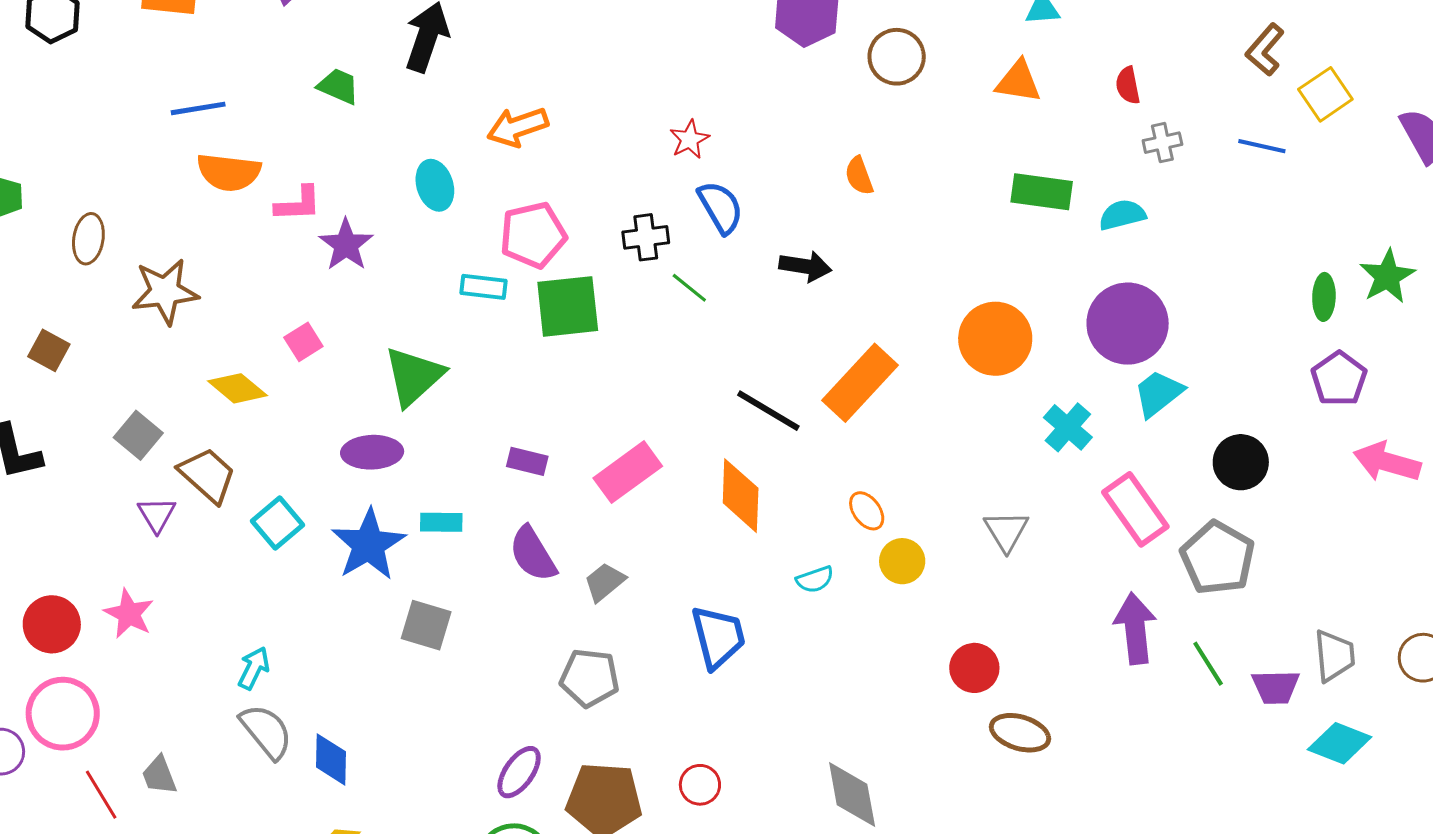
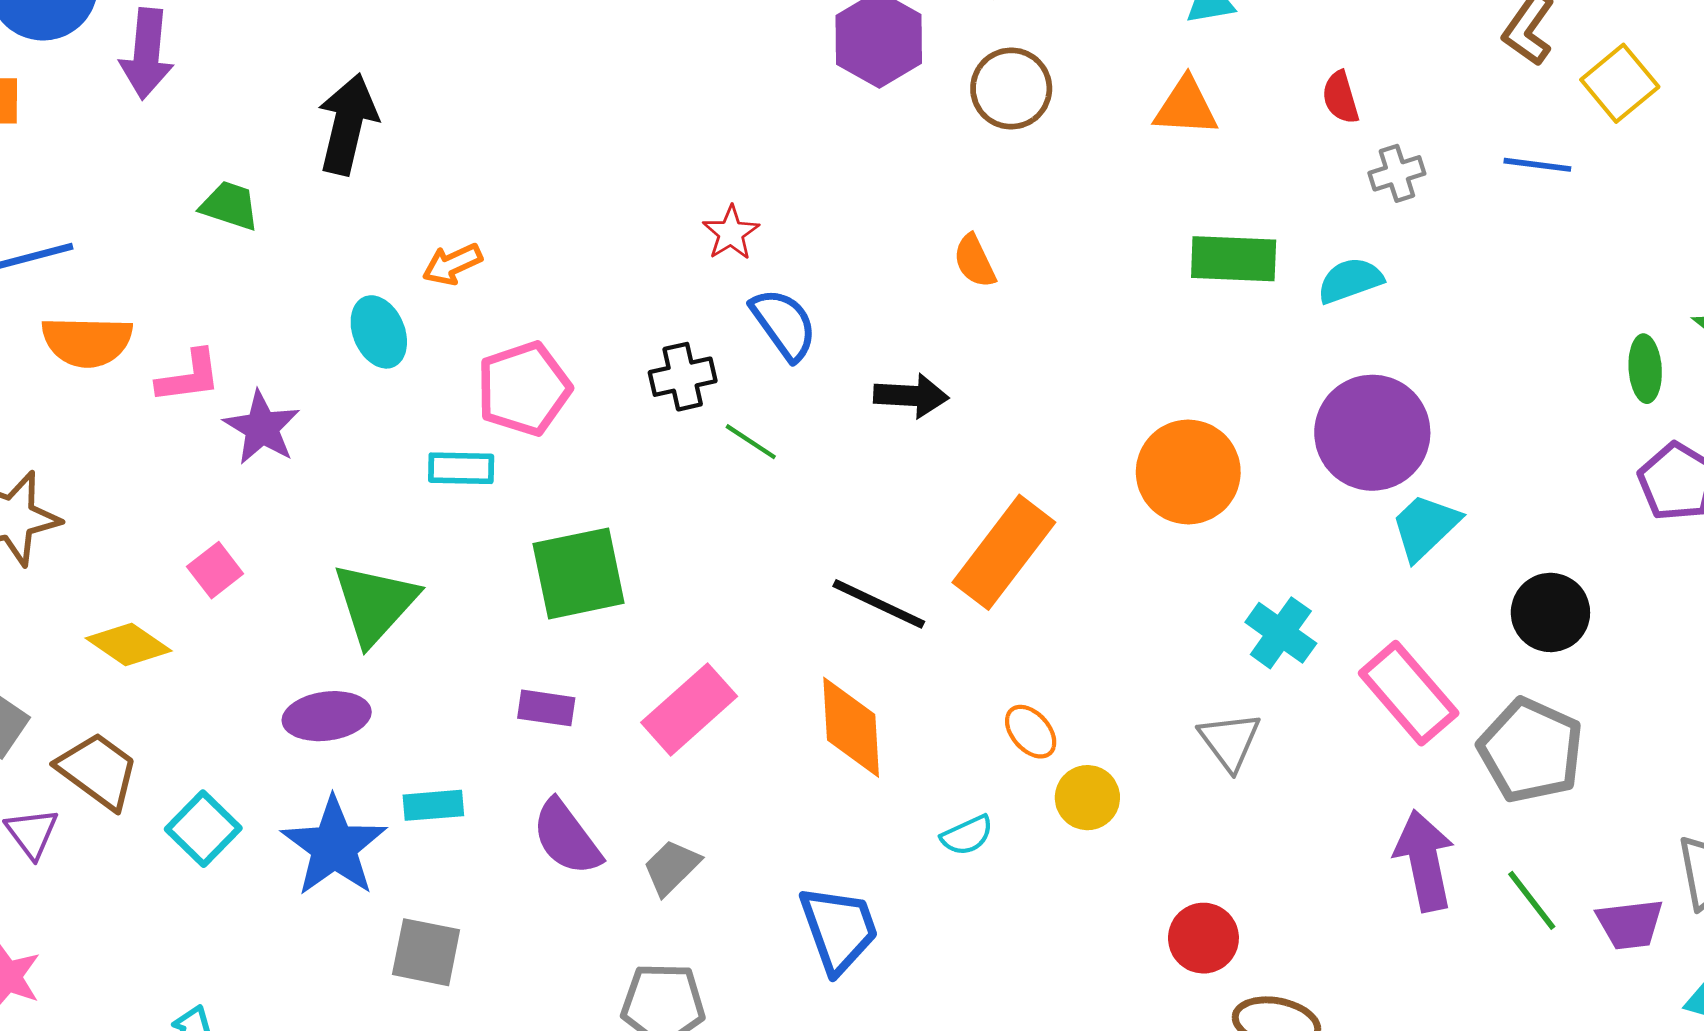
orange arrow: (518, 127) -> (452, 264), moved, size x0.7
green square: (568, 306) -> (579, 573), moved
cyan cross: (1068, 427) -> (1281, 633), moved

